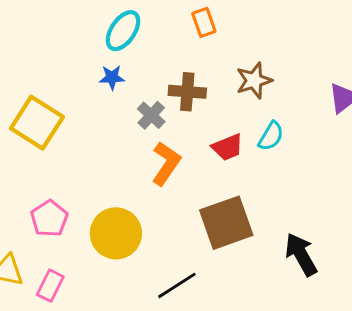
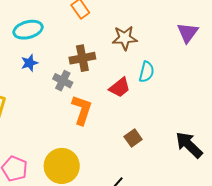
cyan ellipse: (123, 31) -> (28, 30), turned 56
brown star: (254, 80) -> (125, 38), turned 30
brown square: (226, 223) -> (133, 138), size x0.5

